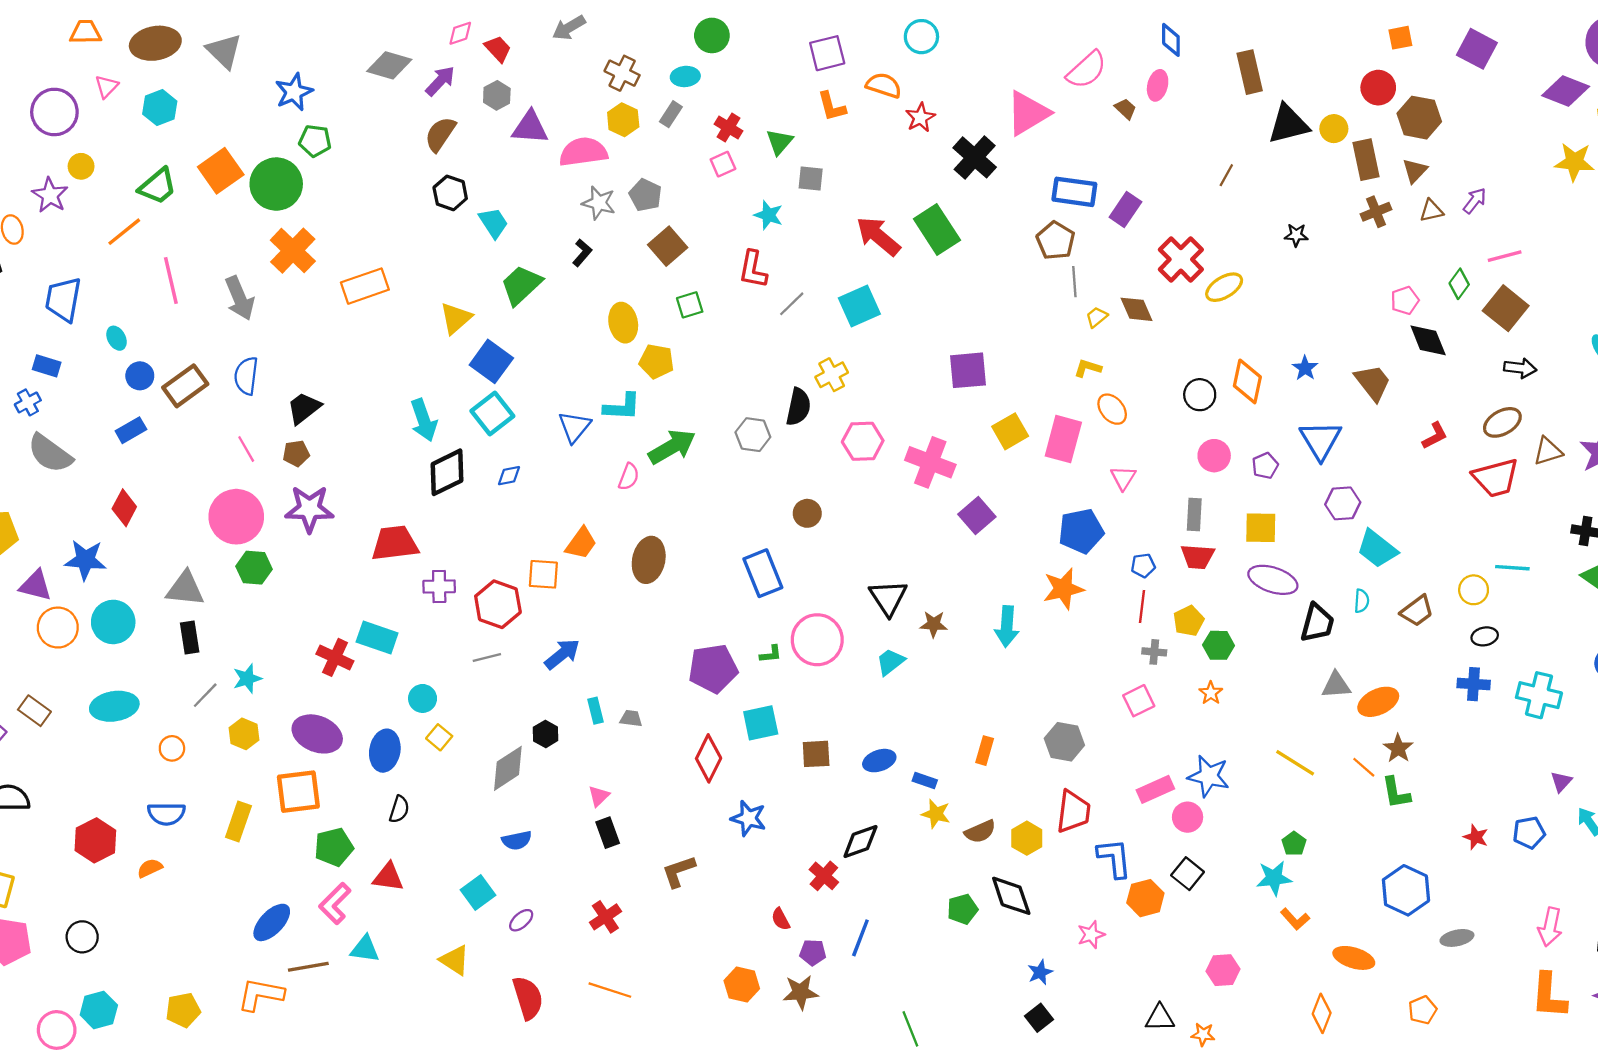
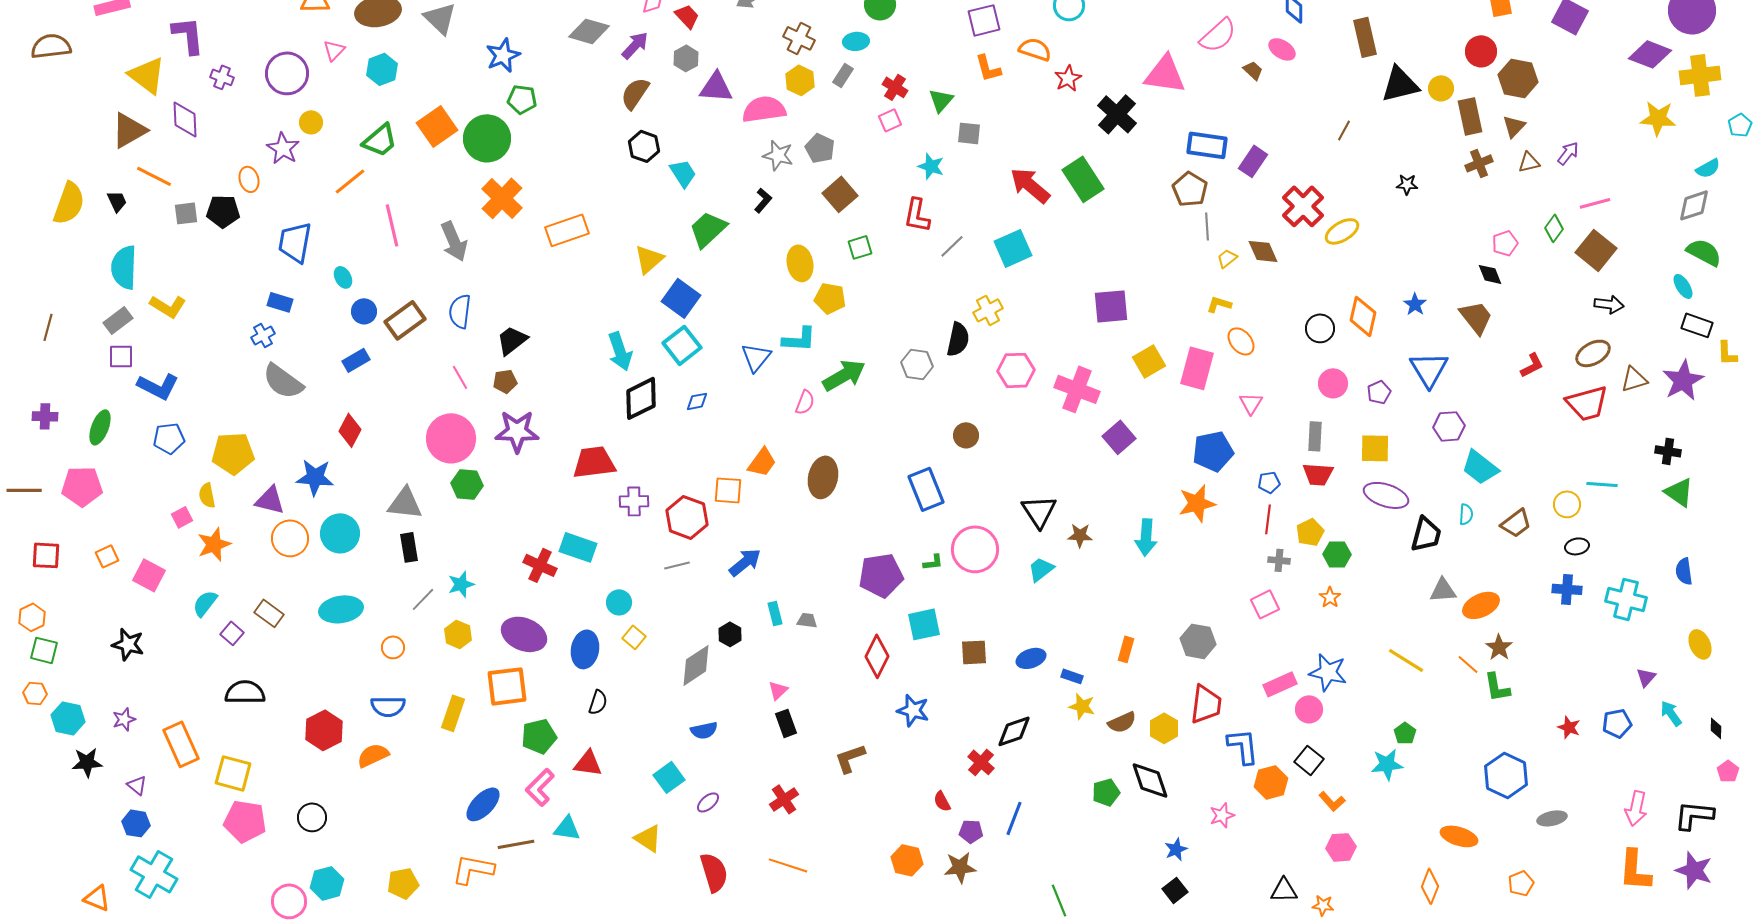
pink ellipse: (1158, 85) -> (1282, 49), turned -72
pink triangle: (1028, 113) -> (1165, 74), turned 39
black diamond: (1428, 340) -> (1490, 274), moved, size x0.7
orange semicircle: (150, 868) -> (373, 755), size x1.4
orange L-shape: (1295, 919) -> (1332, 801), moved

